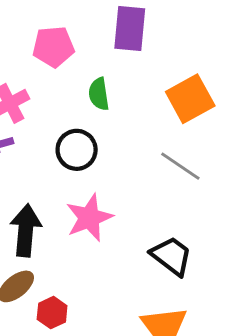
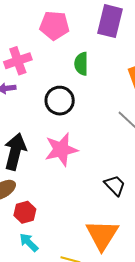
black trapezoid: (171, 256) -> (115, 185), size x0.7

